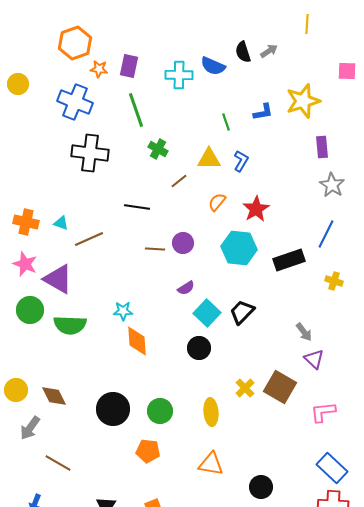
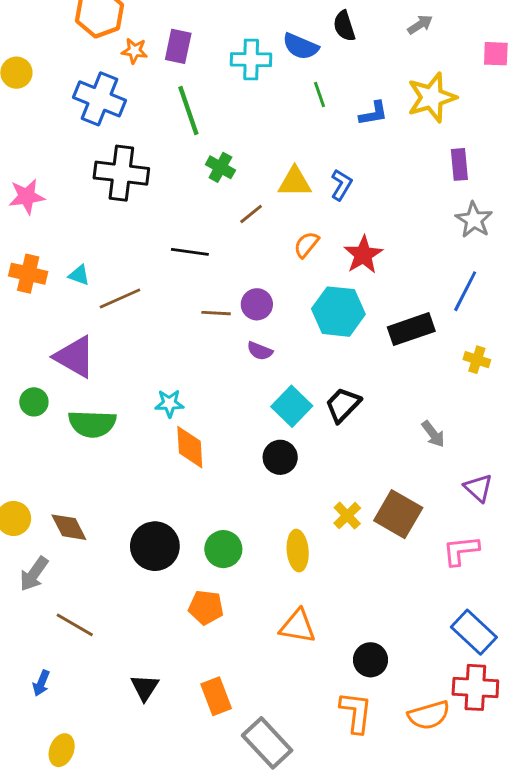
gray arrow: (269, 51) -> (420, 25), moved
green line: (226, 122) -> (320, 94), moved
pink star: (25, 264) -> (27, 196), moved, turned -30
purple semicircle: (186, 288) -> (260, 351), moved, turned 54
green circle: (30, 310) -> (34, 402), size x0.7
purple triangle: (314, 359) -> (478, 488), moved

